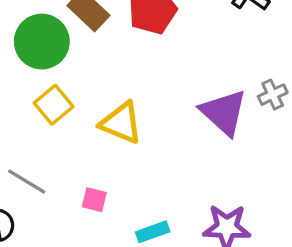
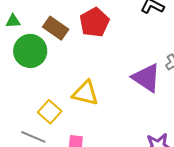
yellow square: (54, 105) -> (50, 112), moved

